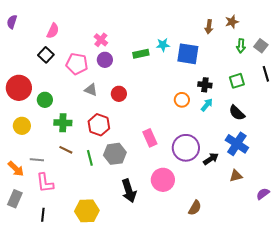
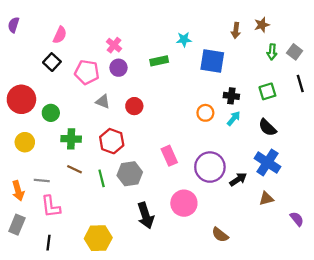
cyan star: (163, 45) -> (184, 39), moved
orange arrow: (16, 169) -> (18, 191), turned 30
purple semicircle: (263, 194) -> (297, 219), turned 88
brown semicircle: (195, 208) -> (220, 235), turned 98

